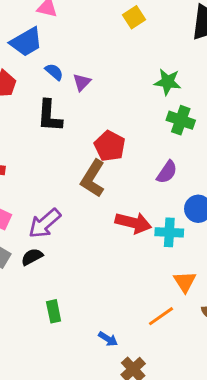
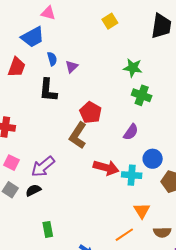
blue semicircle: (54, 72) -> (52, 59), turned 32

